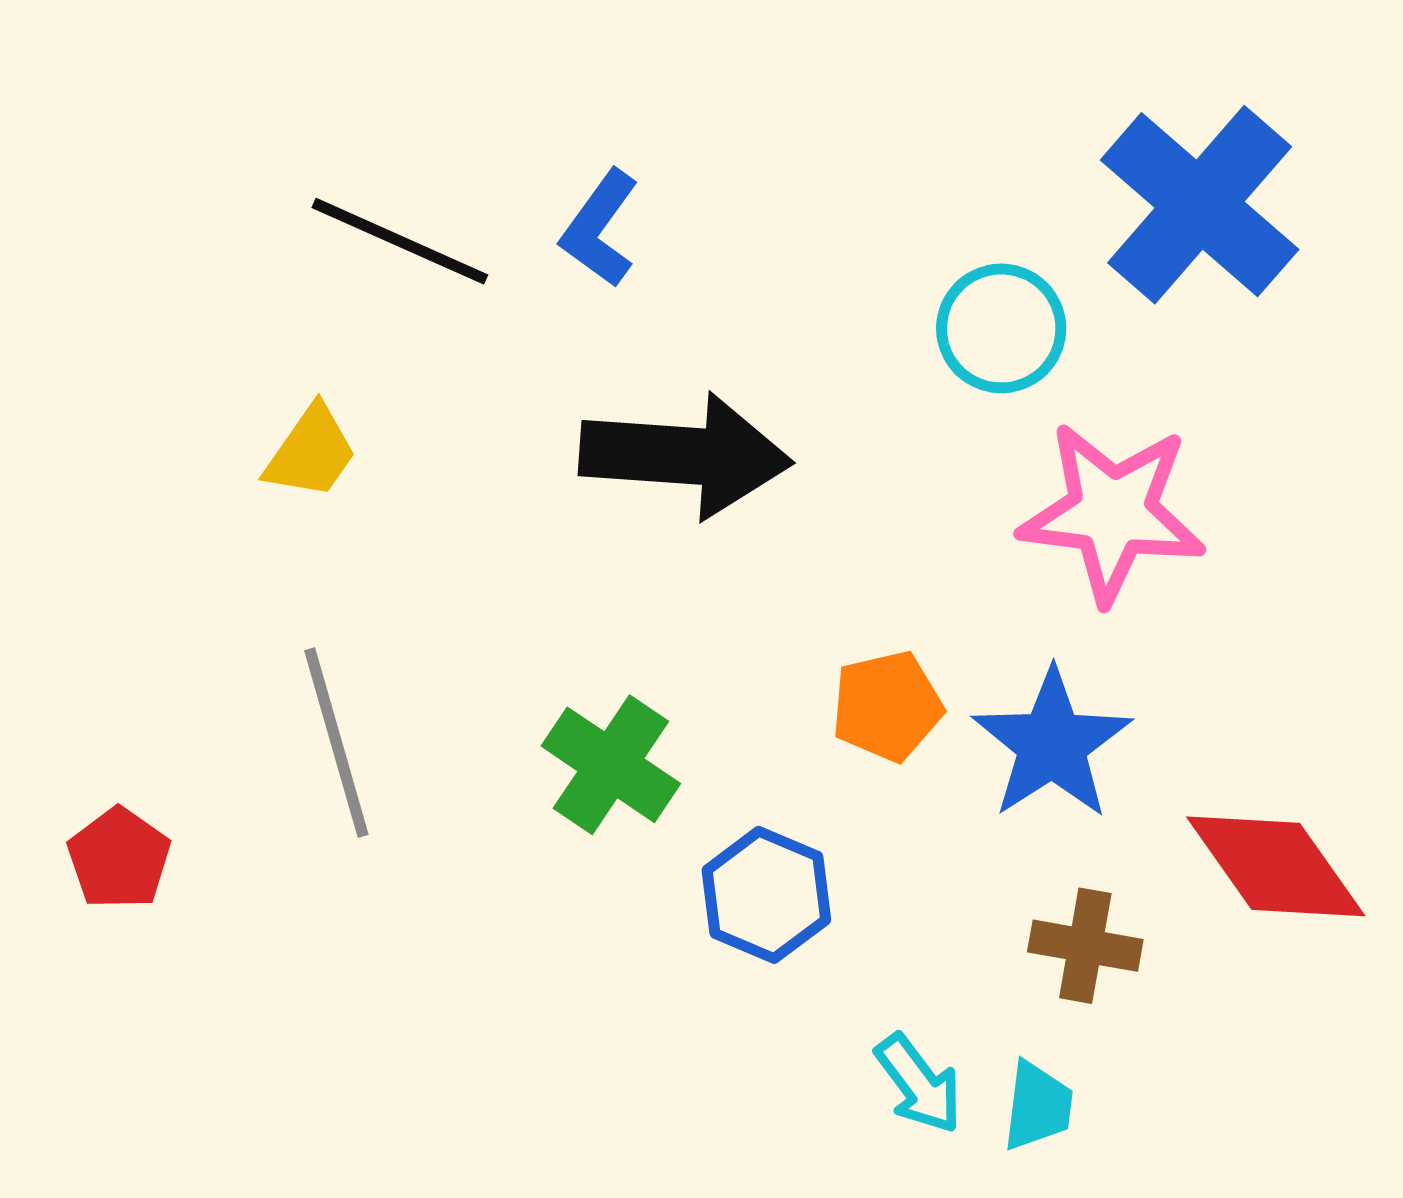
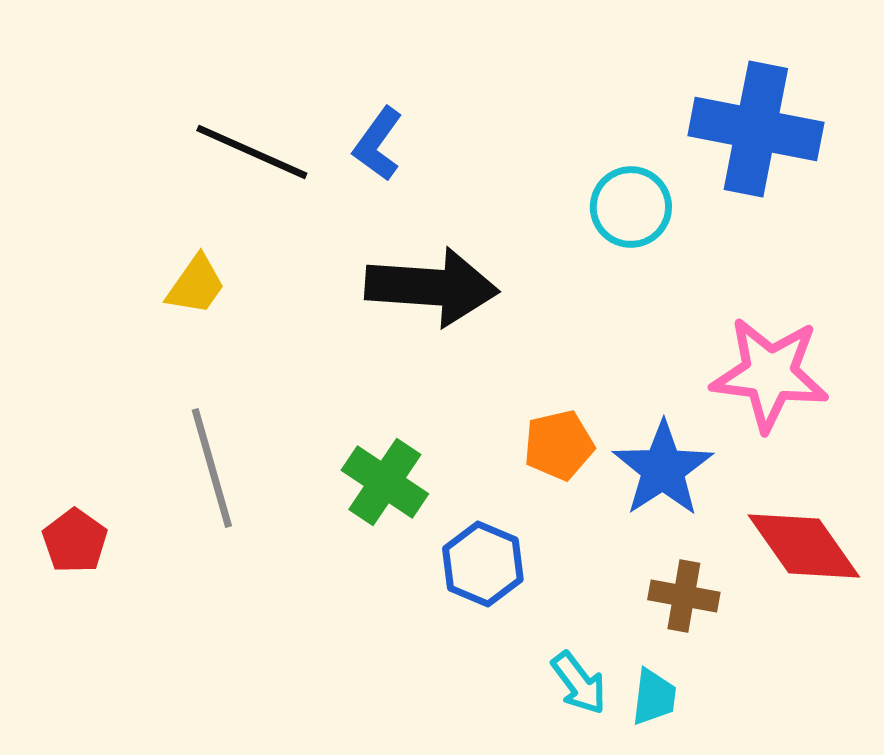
blue cross: (1200, 205) -> (756, 129), turned -30
pink star: (1112, 513) -> (770, 374), moved

